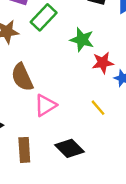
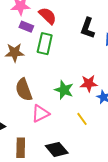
green rectangle: (44, 17) -> (45, 44), turned -35
green star: (82, 40) -> (64, 90), moved

